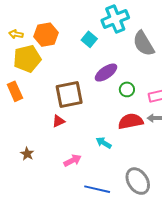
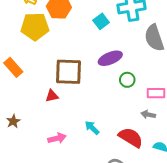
orange rectangle: (15, 91) -> (13, 67), moved, turned -30
red semicircle: (131, 121) -> (131, 137), moved, turned 30

